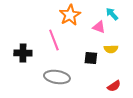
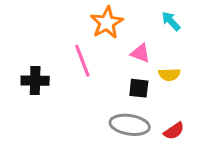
pink triangle: (99, 27) -> (140, 53), moved
gray ellipse: (57, 77) -> (130, 125), moved

